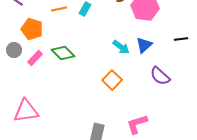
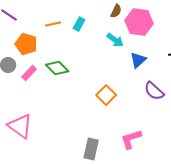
cyan arrow: (121, 47) -> (115, 40), moved
pink triangle: (26, 111) -> (20, 126), turned 44

